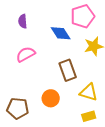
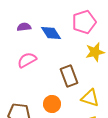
purple semicircle: (23, 21) -> (24, 27), turned 88
blue diamond: (61, 33) -> (51, 33), moved

